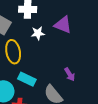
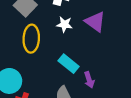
cyan rectangle: (27, 79) -> (69, 64), moved

